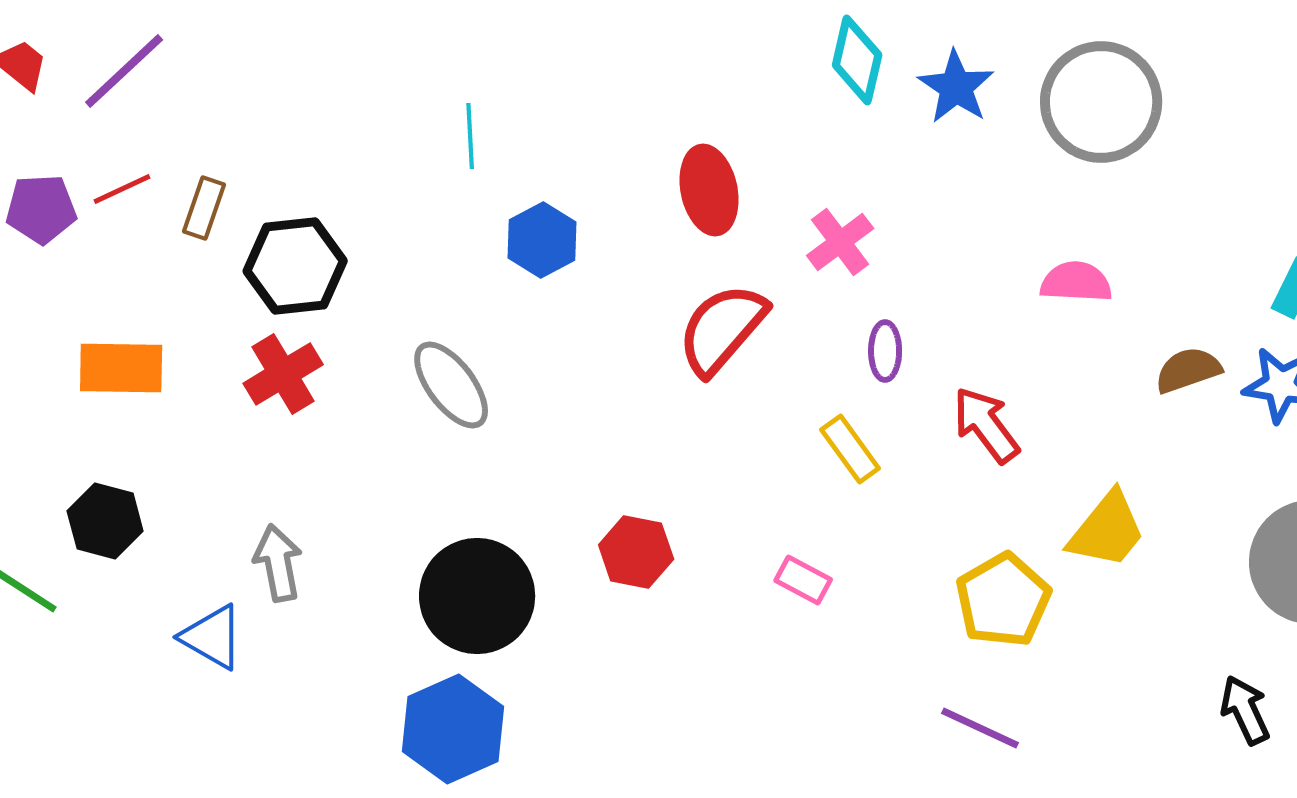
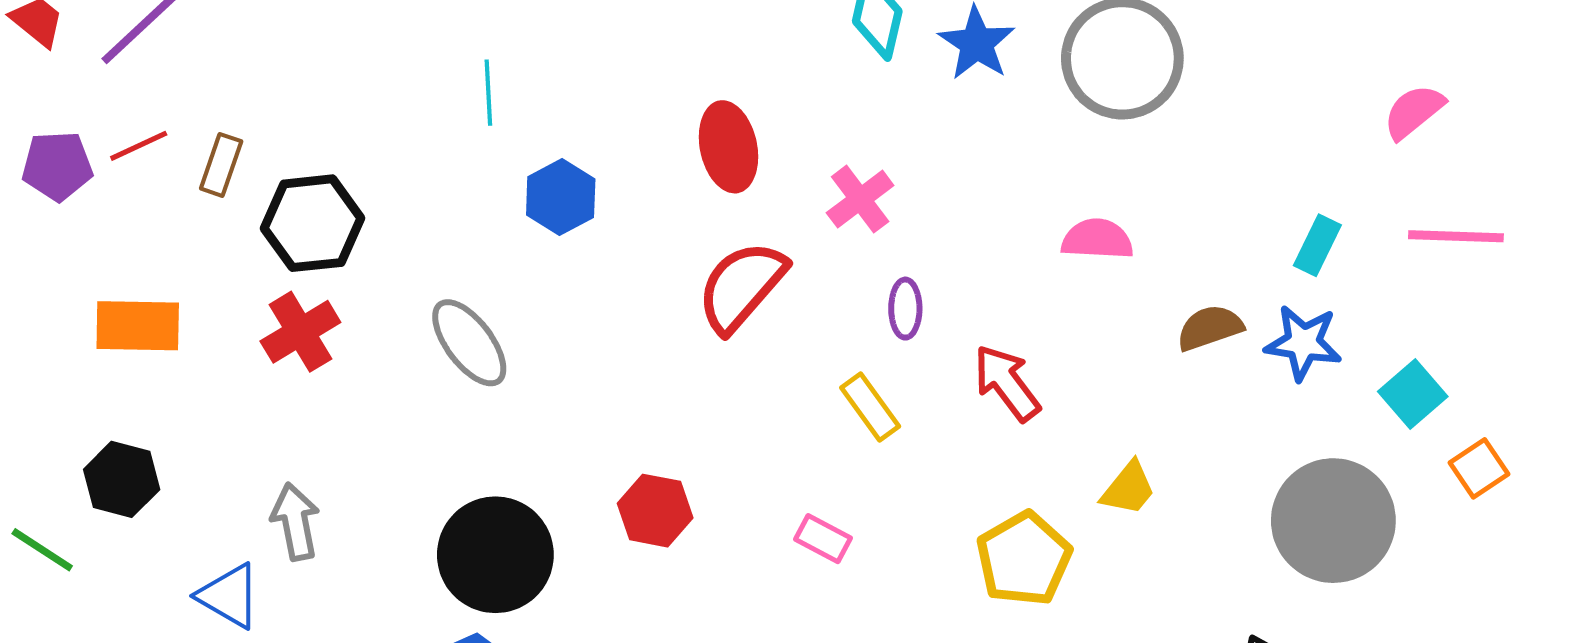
yellow trapezoid: (1107, 530) -> (1128, 488), size x0.7

